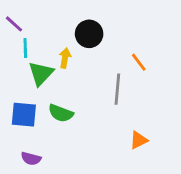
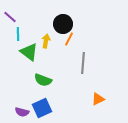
orange line: (139, 62) -> (69, 39), moved, turned 64
green triangle: (41, 74) -> (29, 52), turned -36
blue square: (24, 115) -> (42, 108), moved, turned -30

